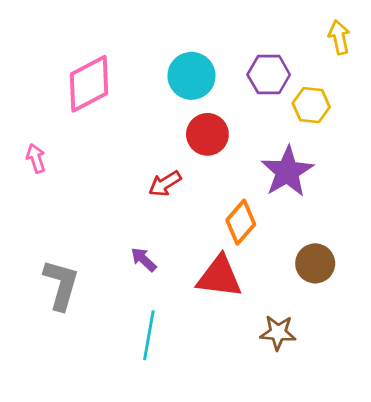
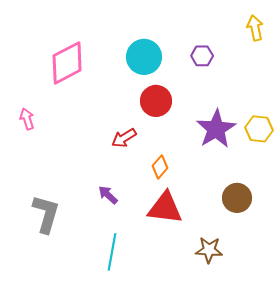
purple hexagon: (269, 75) -> (202, 56), size x0.7
yellow hexagon: (311, 105) -> (259, 129), moved
orange diamond: (241, 222) -> (160, 167), moved, size x0.7

